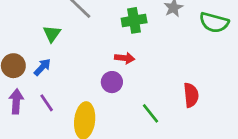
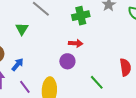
blue arrow: (42, 67) -> (18, 65), moved
purple line: (47, 103) -> (25, 87), moved

